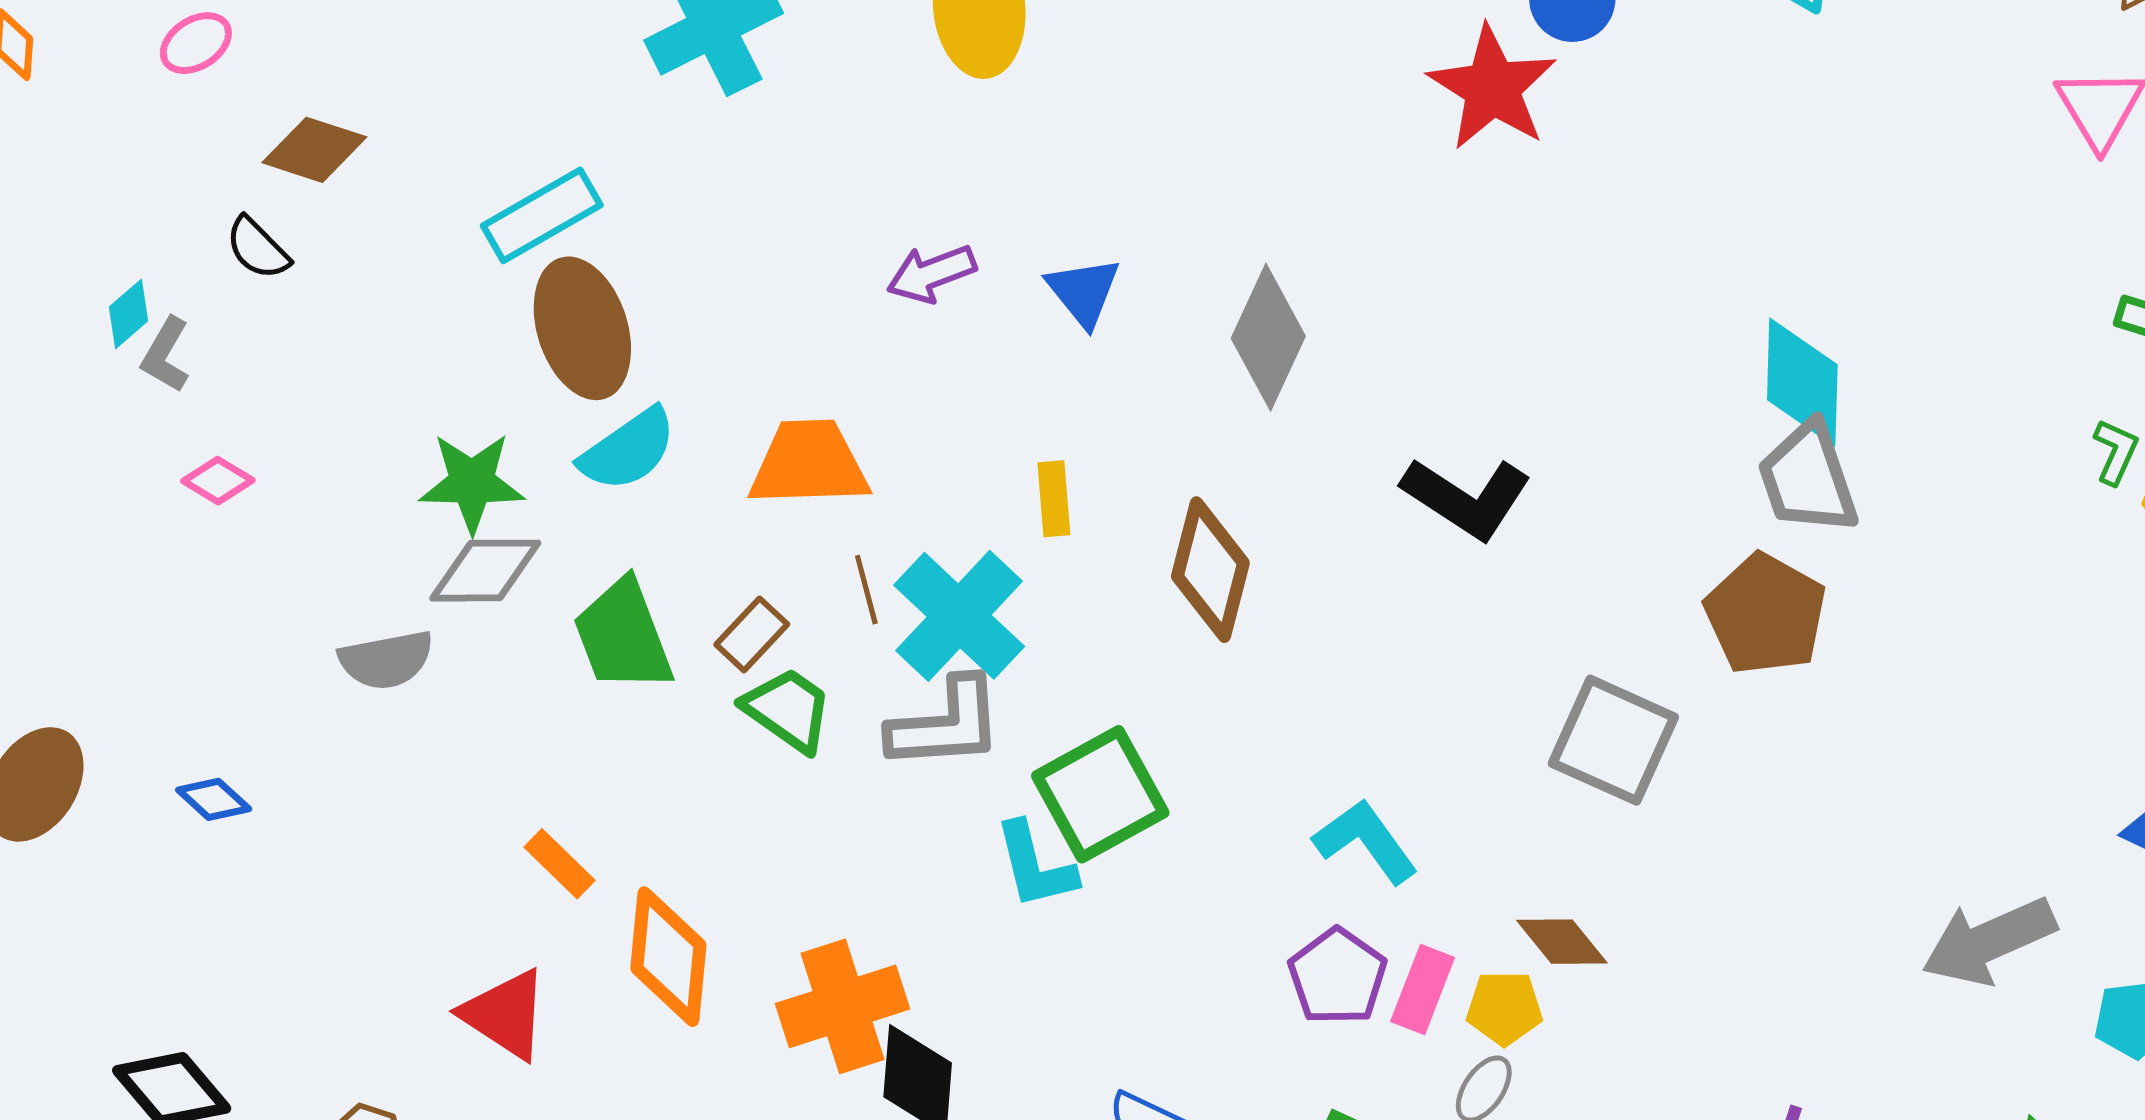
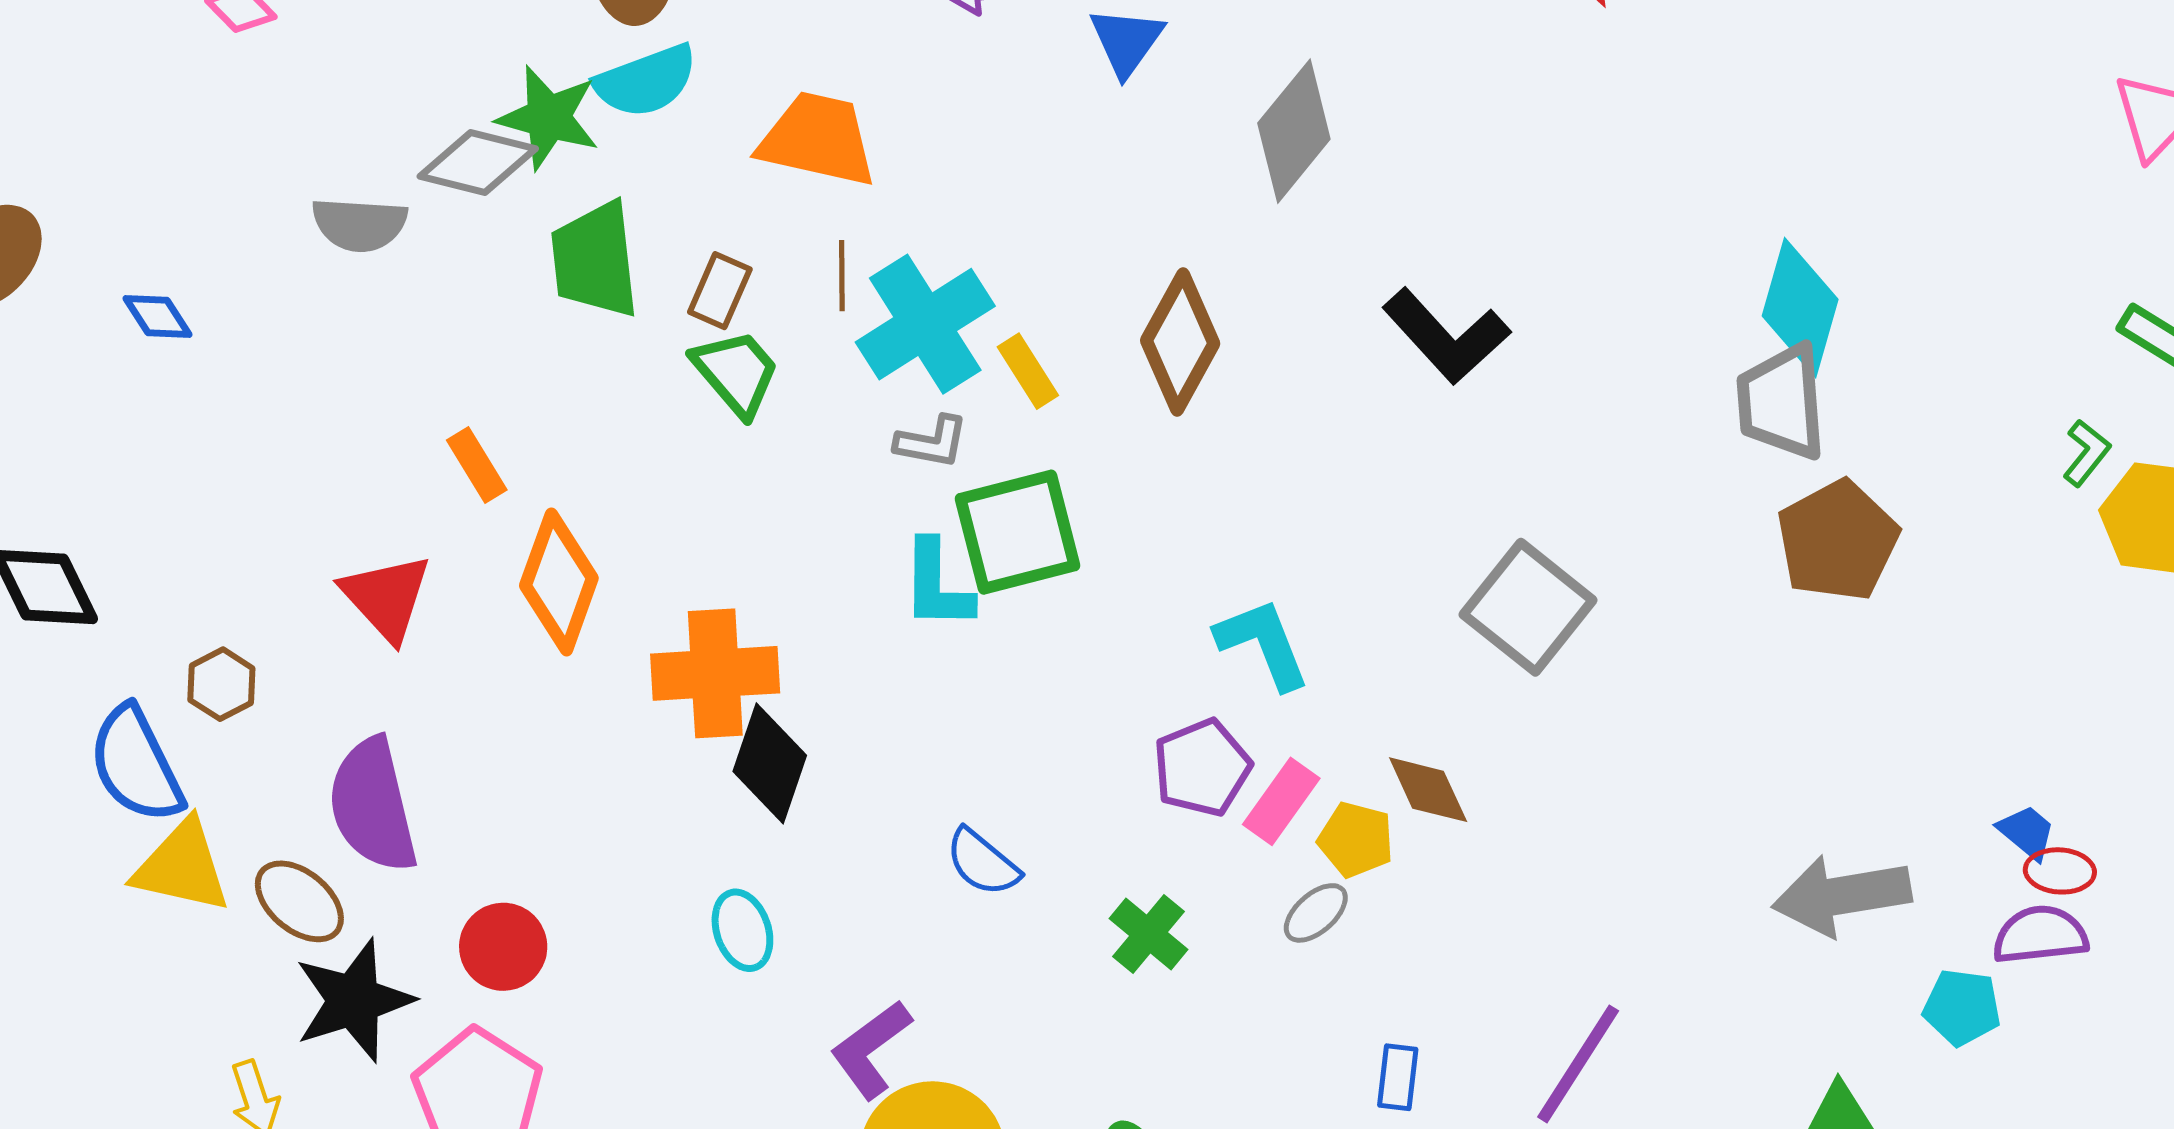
green star: (472, 483) -> (548, 117), moved
yellow rectangle: (1054, 499) -> (1028, 371), moved, turned -42
brown pentagon: (1766, 614) -> (1838, 541), moved
brown rectangle: (752, 634) -> (720, 291), turned -34
gray L-shape: (946, 724) -> (932, 442), moved, size x0.6

